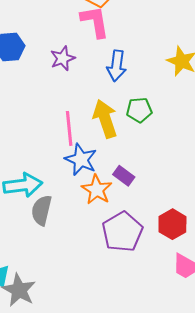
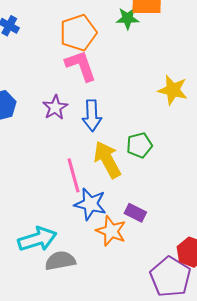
blue arrow: (117, 66) -> (92, 116), moved
gray semicircle: (42, 210) -> (60, 261), turned 76
purple pentagon: (122, 232) -> (170, 277), moved

